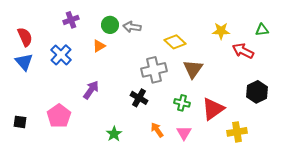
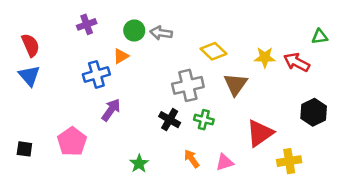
yellow star: (221, 31) -> (265, 57), moved
blue cross: (61, 55) -> (96, 74), moved, turned 30
green cross: (182, 103) -> (204, 120), moved
pink triangle: (184, 133) -> (225, 162), turned 42

